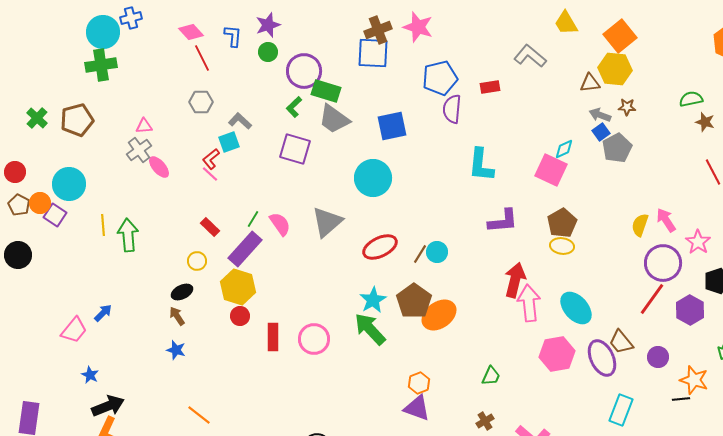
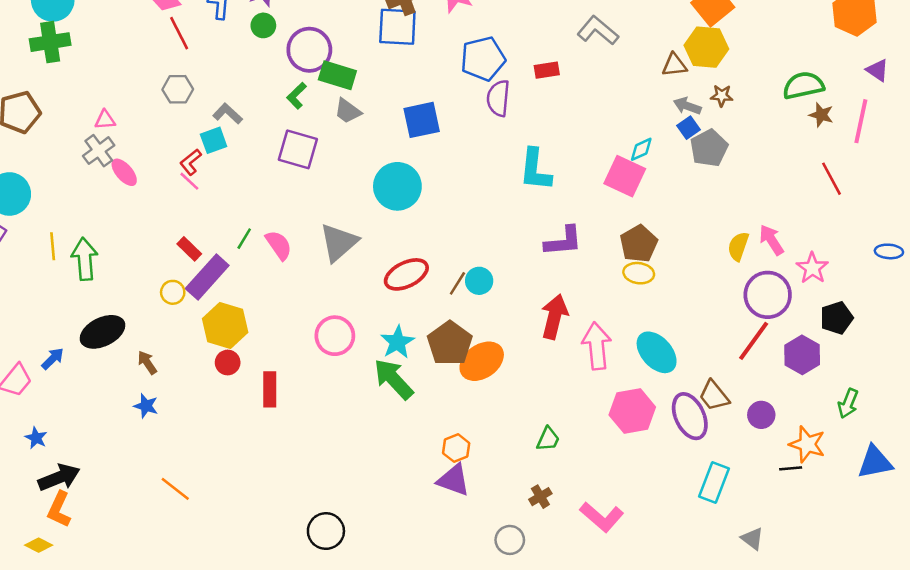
green semicircle: (691, 99) -> (803, 85), size x1.4
gray trapezoid: (334, 119) -> (348, 111), size x0.7
purple rectangle: (245, 249) -> (207, 277), moved
red arrow: (515, 280) -> (554, 317), moved
black ellipse: (182, 292) -> (102, 332), moved, size x1.6
pink circle: (314, 339) -> (335, 336), moved

